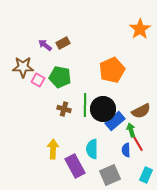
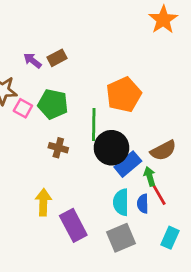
orange star: (140, 29) -> (163, 20), moved
green line: (85, 105) -> (94, 125), moved
cyan semicircle: (92, 149) -> (121, 202), moved

